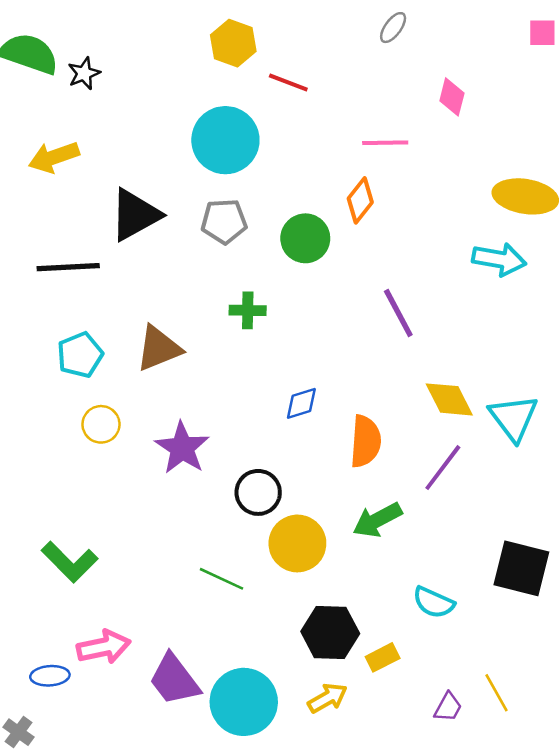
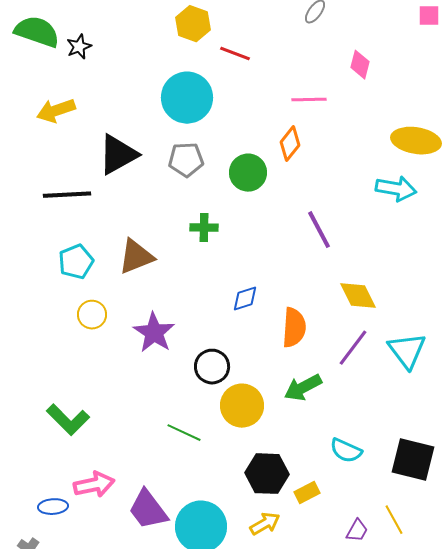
cyan triangle: (514, 418) -> (407, 351), moved
black square: (521, 568) -> (413, 460), moved

